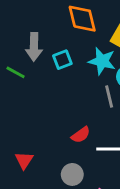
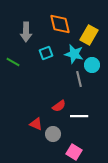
gray arrow: (34, 47) -> (26, 32), moved
red triangle: (24, 160) -> (36, 124), moved, turned -40

